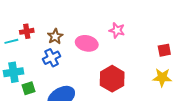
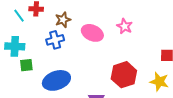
cyan line: (11, 41) -> (19, 16), turned 56
red hexagon: (112, 79) -> (124, 75), moved

